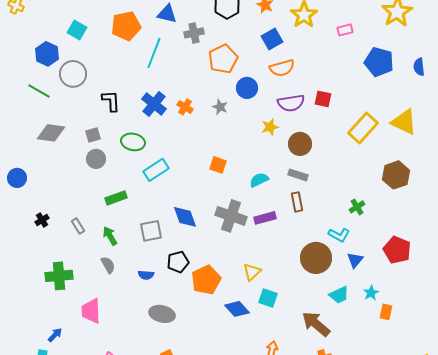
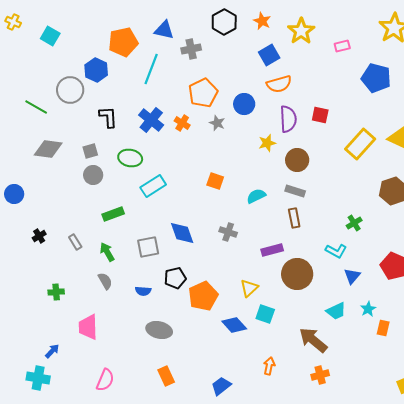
cyan square: (77, 30) -> (50, 36), moved
blue hexagon: (47, 54) -> (96, 70), moved
orange pentagon: (223, 59) -> (203, 93), moved
purple semicircle: (291, 103) -> (288, 119), turned -84
gray cross: (231, 216) -> (228, 232), size x0.6
purple rectangle: (265, 218) -> (272, 250), moved
brown circle: (316, 258) -> (297, 274), moved
green cross: (59, 276) -> (56, 292), size x0.6

